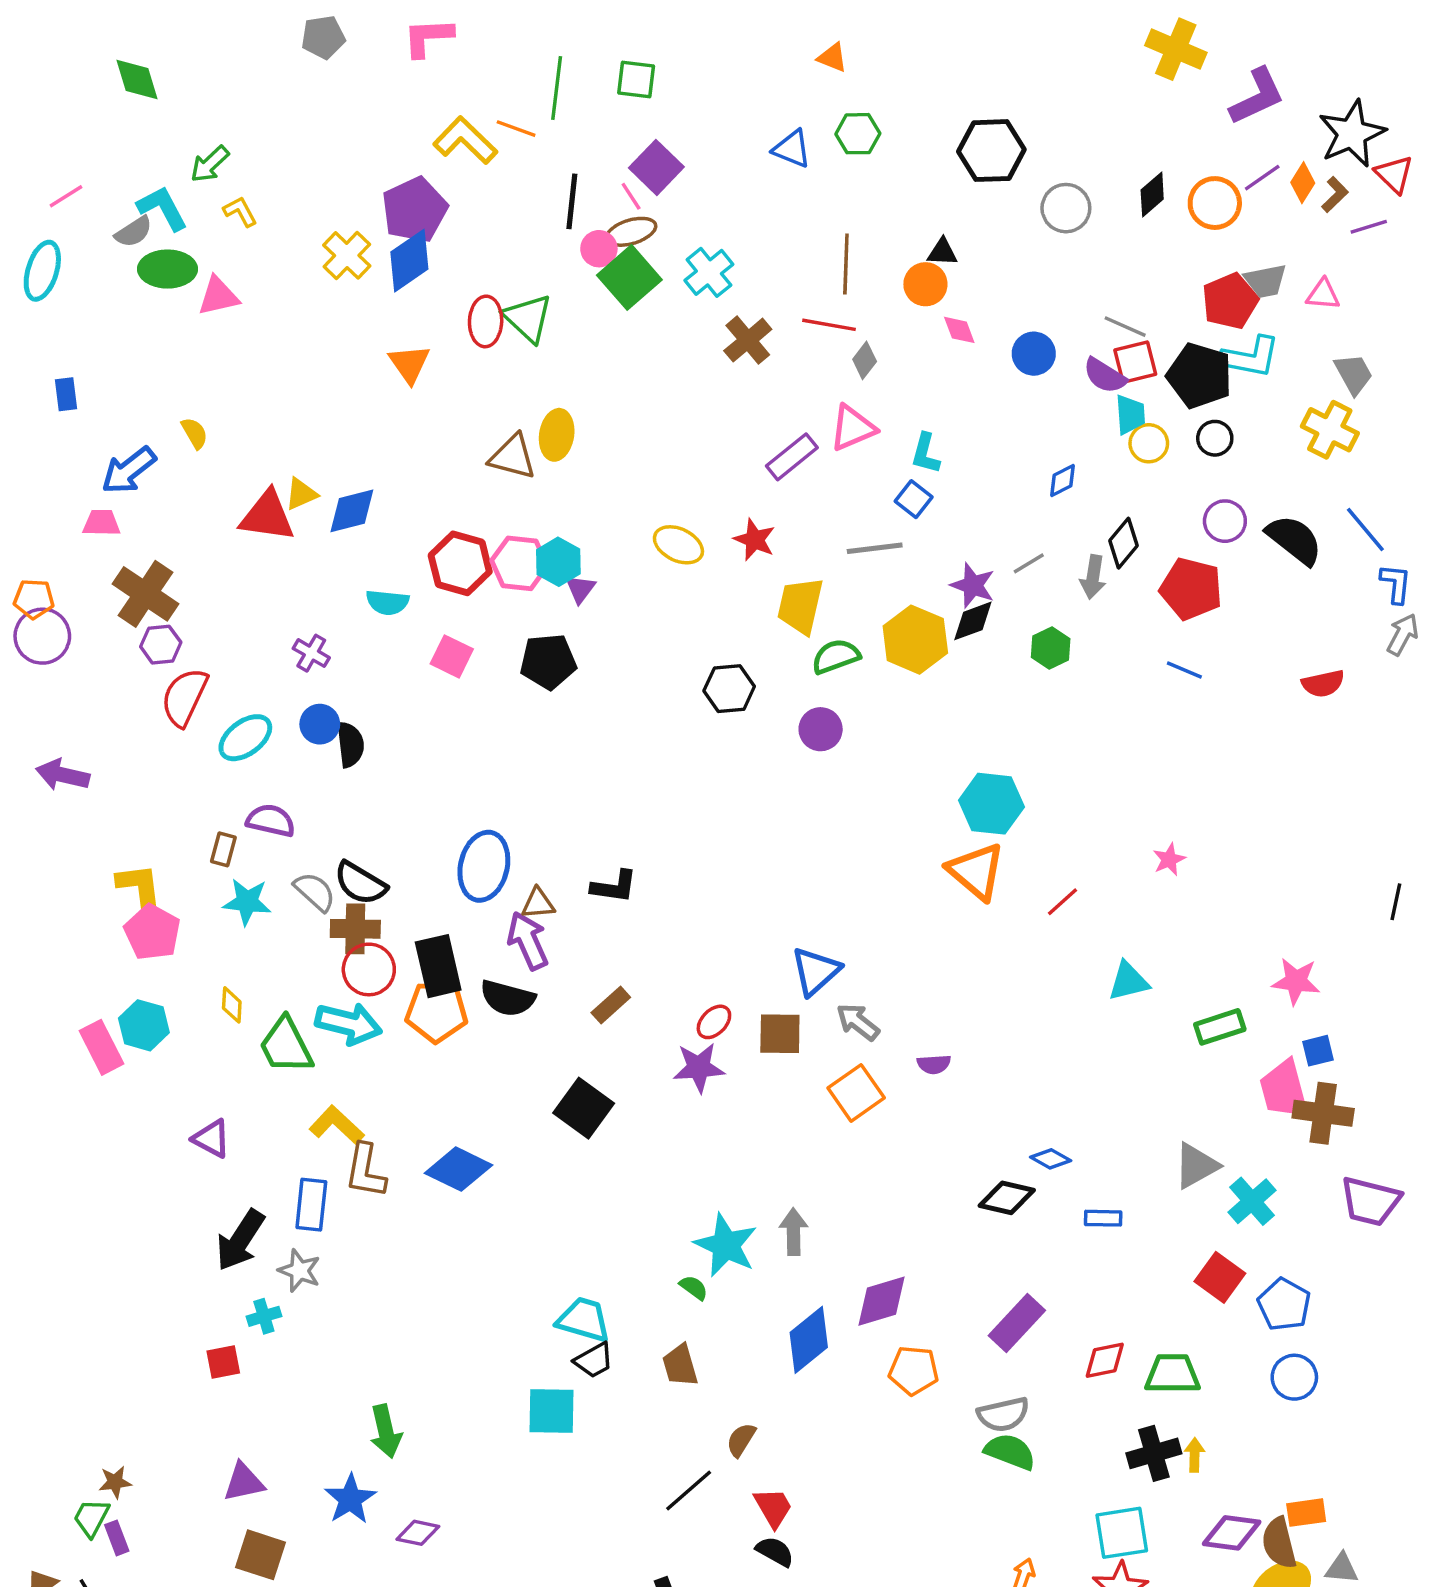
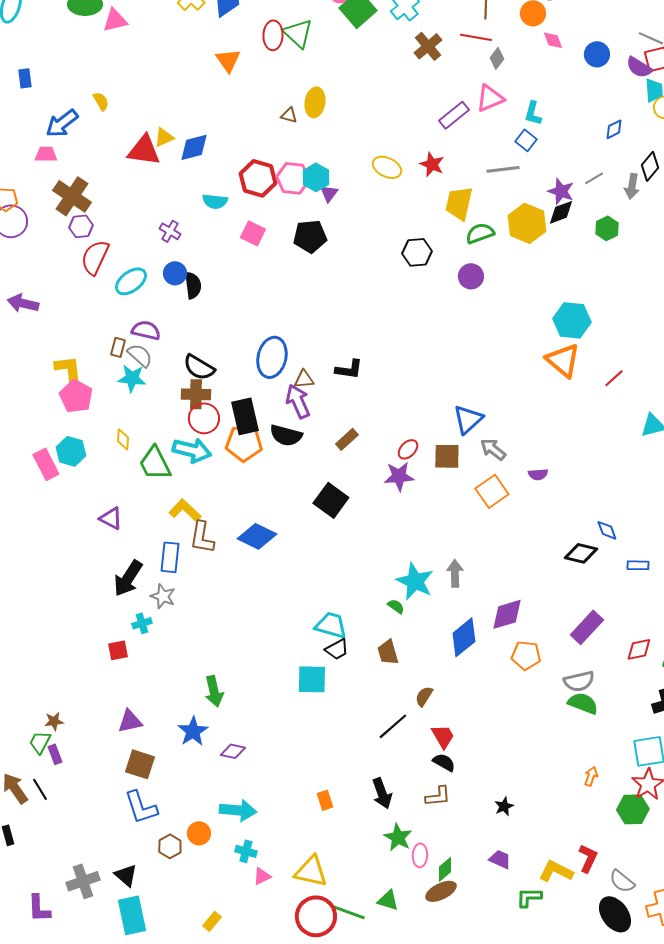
brown triangle: (513, 457) -> (289, 115), size x0.6
gray semicircle: (315, 892) -> (140, 355), moved
blue diamond: (1051, 1159) -> (607, 530), turned 40

